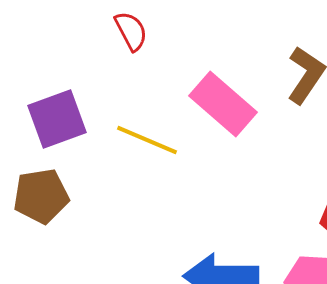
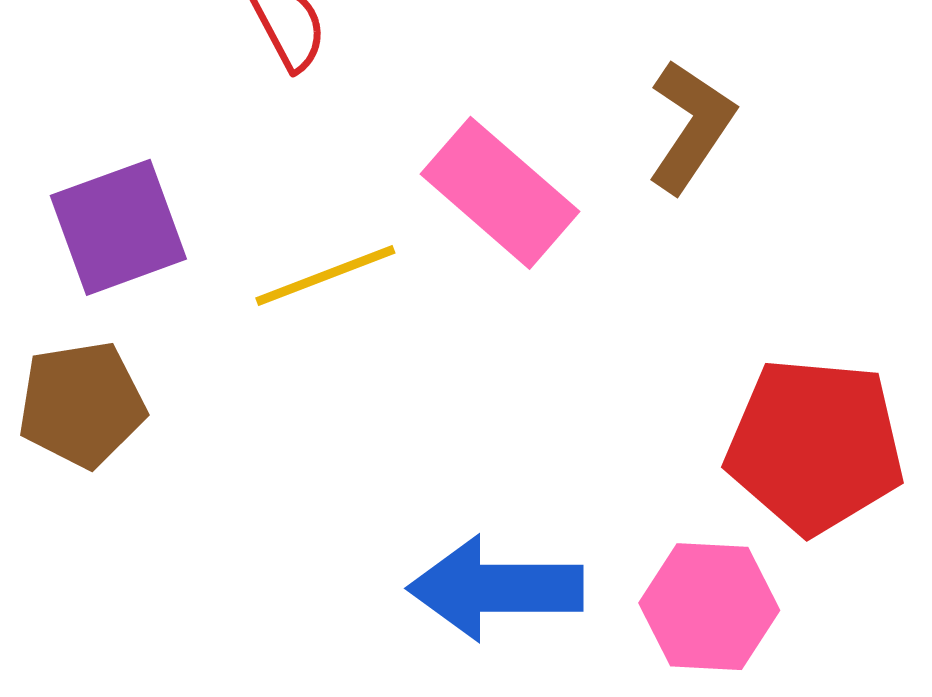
yellow line: (147, 140) -> (325, 276), turned -44

